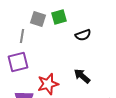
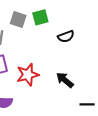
red star: (48, 84) -> (28, 75), moved

